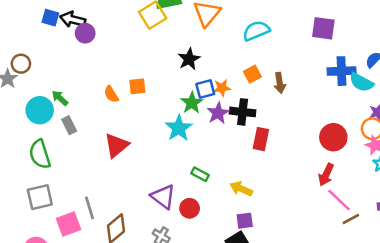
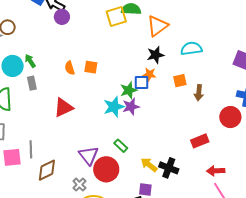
black star: (189, 59) -> (155, 55), moved
orange star: (222, 88) -> (149, 74), moved
black cross: (243, 112) -> (169, 168), moved
purple star: (218, 113) -> (131, 107), moved
red circle: (333, 137) -> (230, 117), moved
red rectangle: (261, 139) -> (200, 141), moved, turned 42
red arrow: (326, 175) -> (216, 171), turned 48
red circle: (190, 208) -> (106, 169), size x1.6

